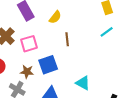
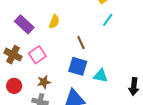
brown line: (67, 39) -> (81, 42), moved
blue square: (48, 65) -> (78, 66), moved, turned -36

